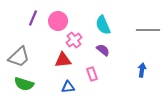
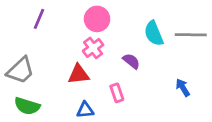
pink circle: (58, 21) -> (97, 19), moved
cyan semicircle: (103, 25) -> (154, 33), moved
blue arrow: (142, 70) -> (183, 88), turned -40

